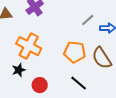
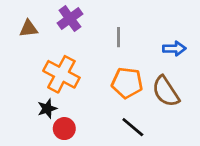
gray line: (88, 20) -> (119, 37), moved, turned -48
red circle: (40, 85) -> (64, 129), moved

